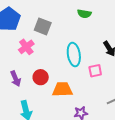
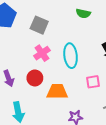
pink cross: (26, 47) -> (42, 53), moved
pink square: (95, 71) -> (93, 82), moved

